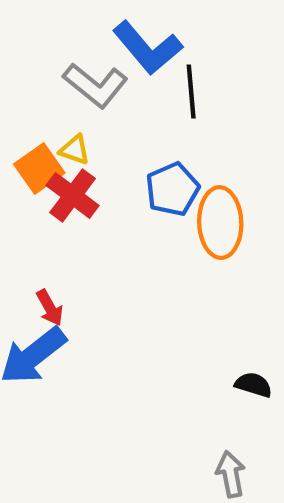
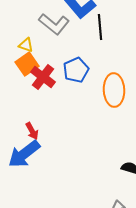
yellow triangle: (75, 150) -> (26, 45), moved
blue pentagon: (172, 189) -> (76, 70), moved

